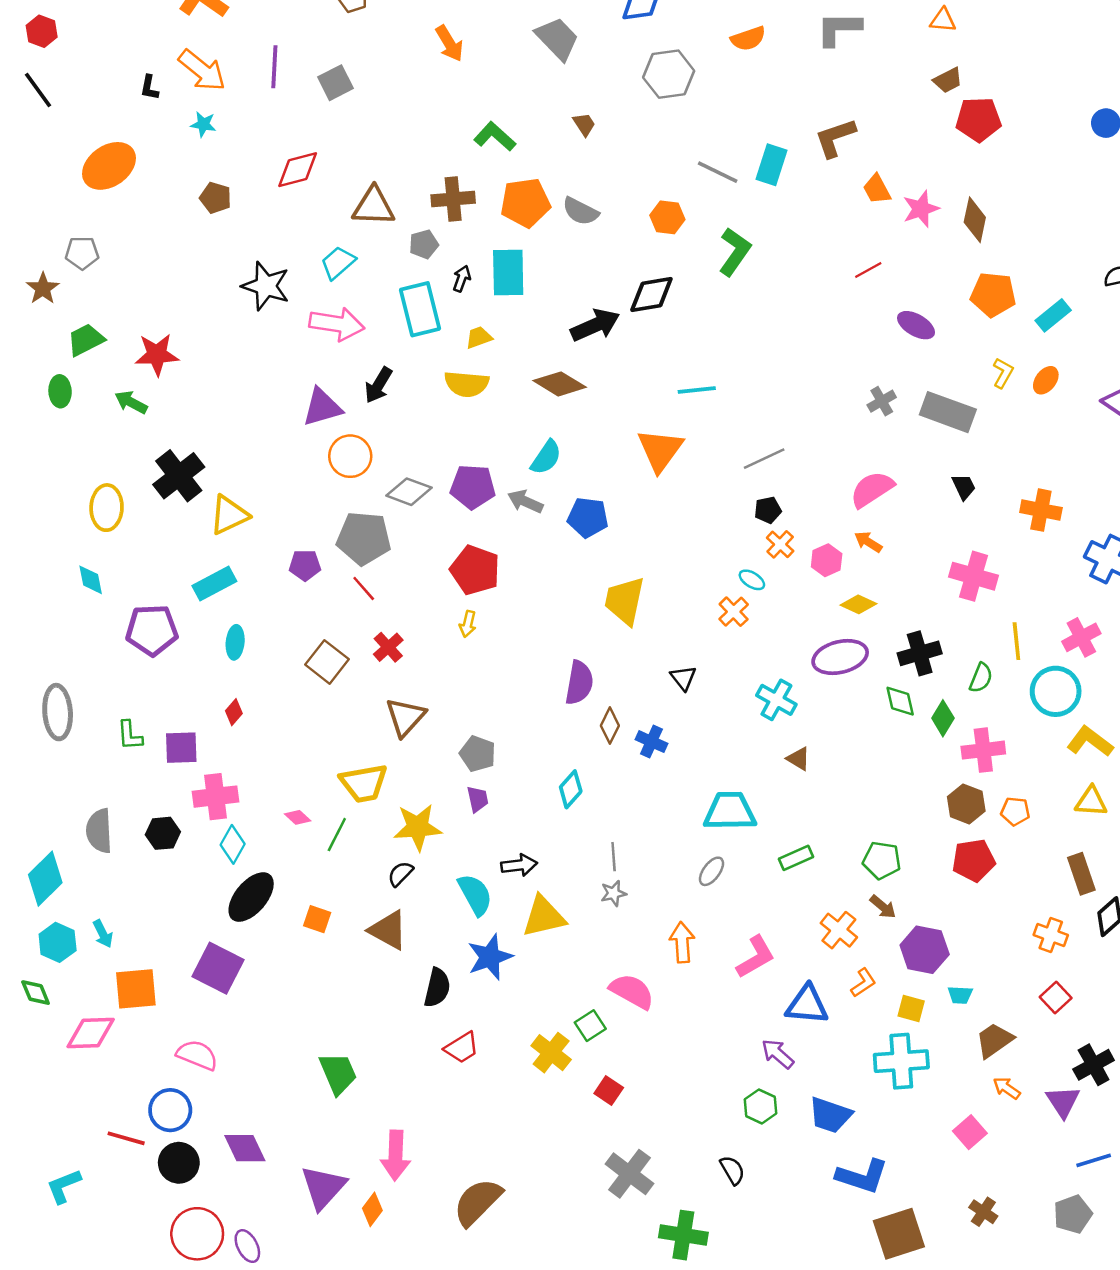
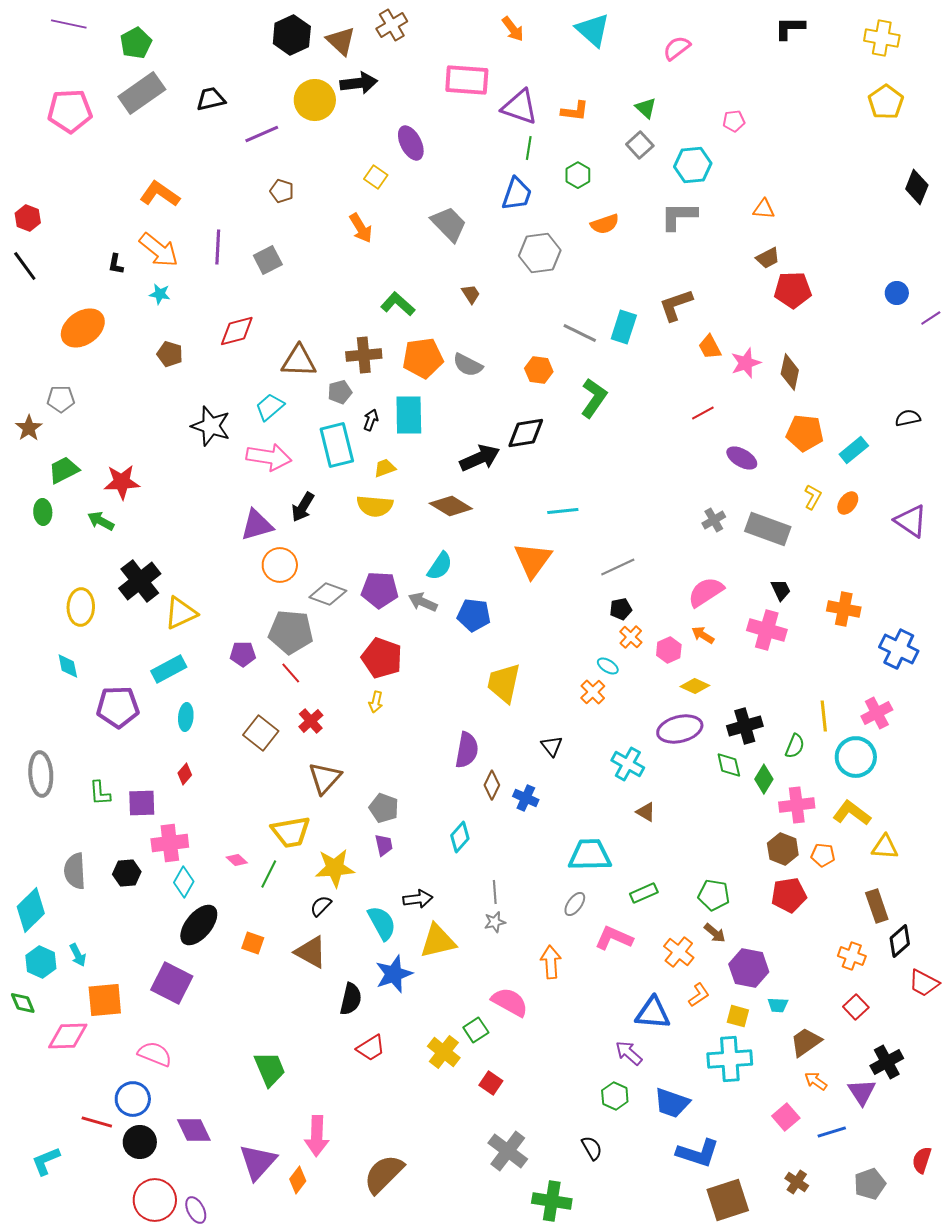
pink cross: (974, 576) -> (767, 630), moved
yellow L-shape: (1090, 742) -> (852, 813), moved
pink L-shape: (756, 957) -> (614, 938), moved, turned -126
blue line: (1094, 1160) -> (832, 1132), moved

